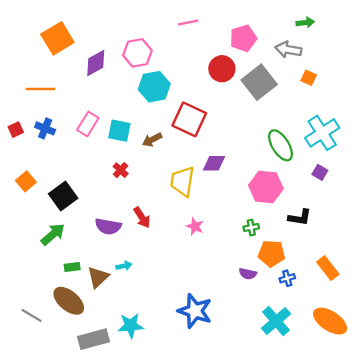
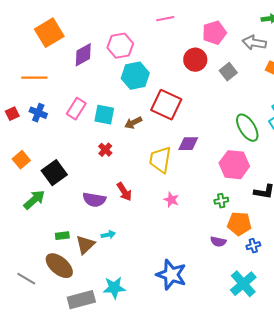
gray square: (259, 82) -> (228, 72), size x0.6
green arrow: (53, 234) -> (34, 200), moved

